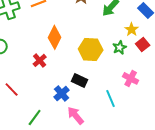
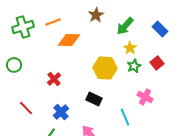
yellow star: (132, 29) -> (130, 48), moved
orange diamond: (55, 37) -> (69, 40), moved, turned 65
blue cross: (62, 93) -> (61, 112), moved

